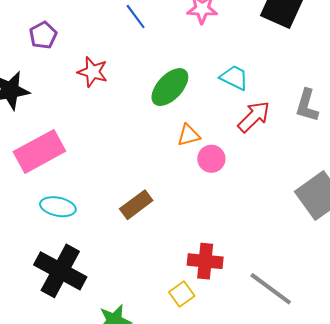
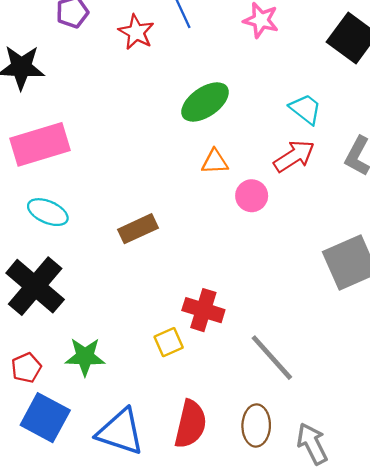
red star: (93, 72) -> (136, 32), moved
cyan trapezoid: (234, 78) -> (306, 109), moved
pink circle: (211, 159) -> (252, 196), moved

